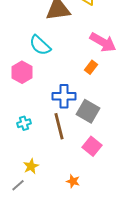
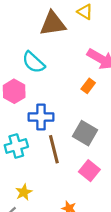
blue cross: (64, 96) -> (41, 117), moved
cyan cross: (24, 123) -> (16, 146), size x1.5

